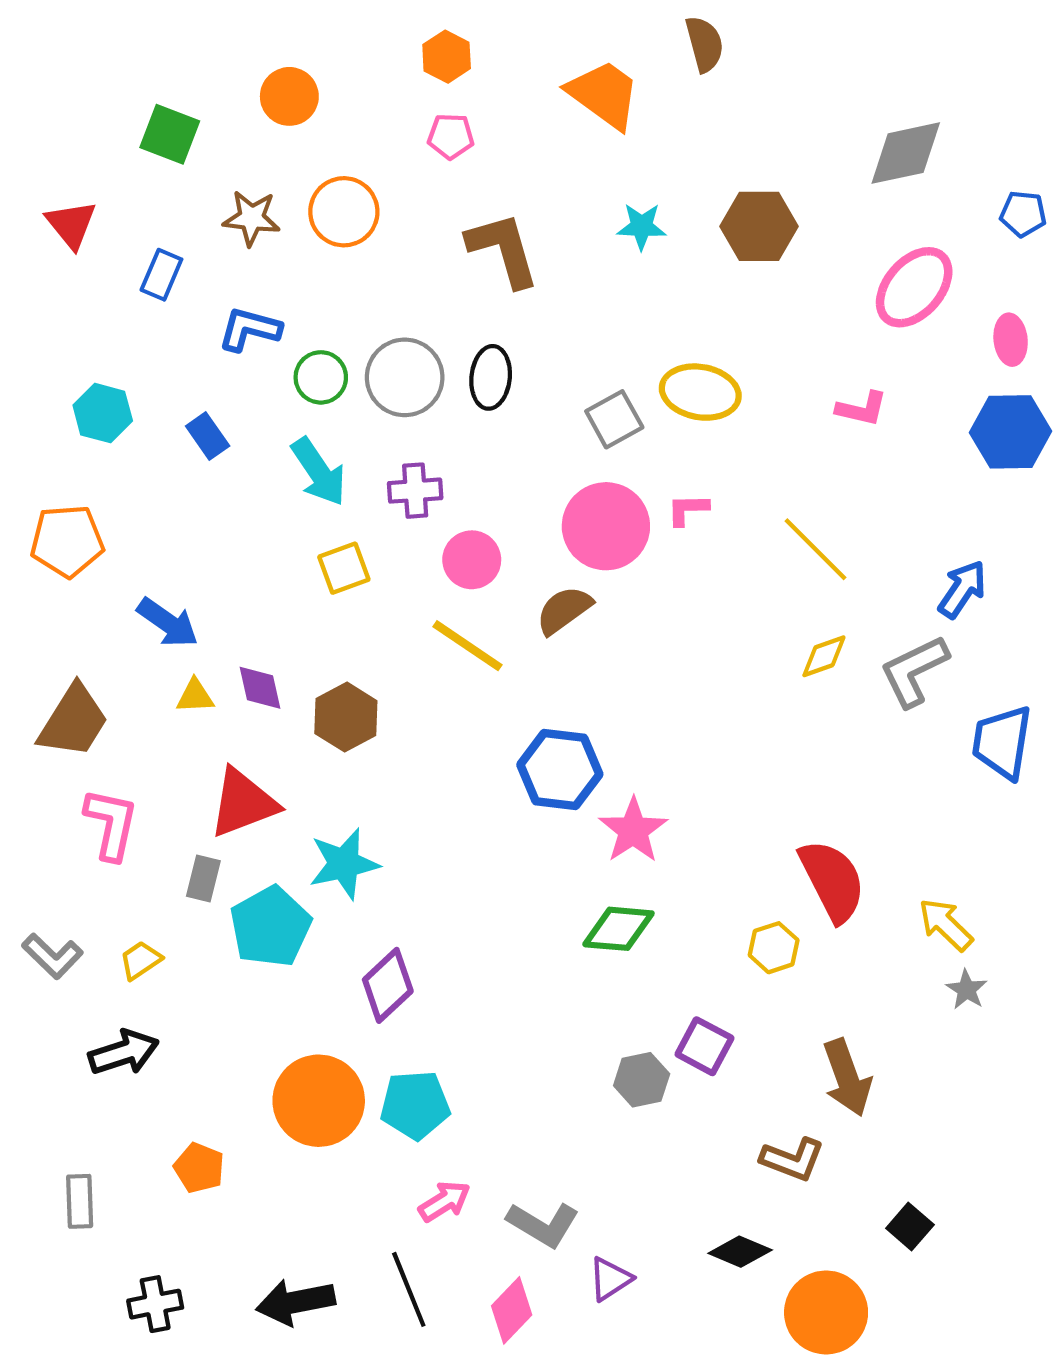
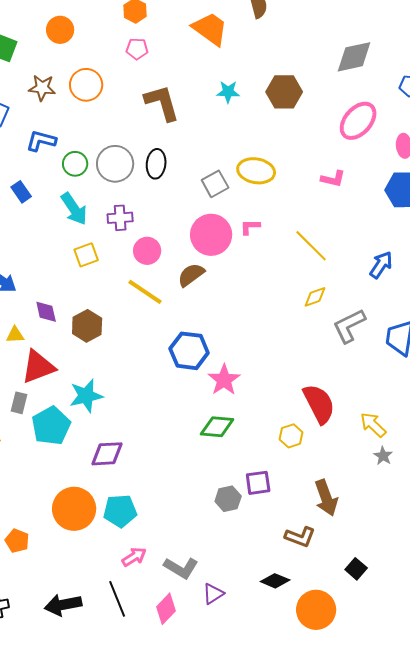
gray L-shape: (914, 671) -> (349, 326), moved
yellow triangle: (195, 696) -> (15, 335), moved
purple diamond: (388, 985) -> (107, 454), turned 40
purple square: (704, 1046) -> (258, 483), turned -36

